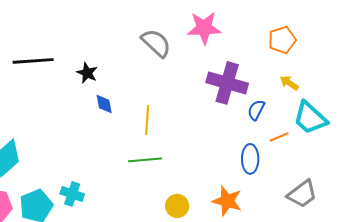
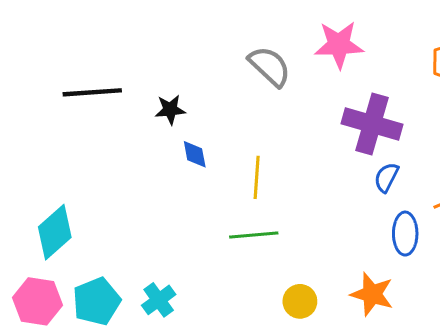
black star: (87, 73) -> (170, 110), turned -30
blue semicircle: (256, 110) -> (386, 177), moved
cyan cross: (72, 194) -> (159, 300), moved, turned 35

